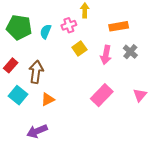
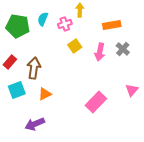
cyan semicircle: (46, 32) -> (43, 19), moved
cyan square: (18, 95) -> (17, 90), turned 30
pink rectangle: (102, 95) -> (96, 102), moved

